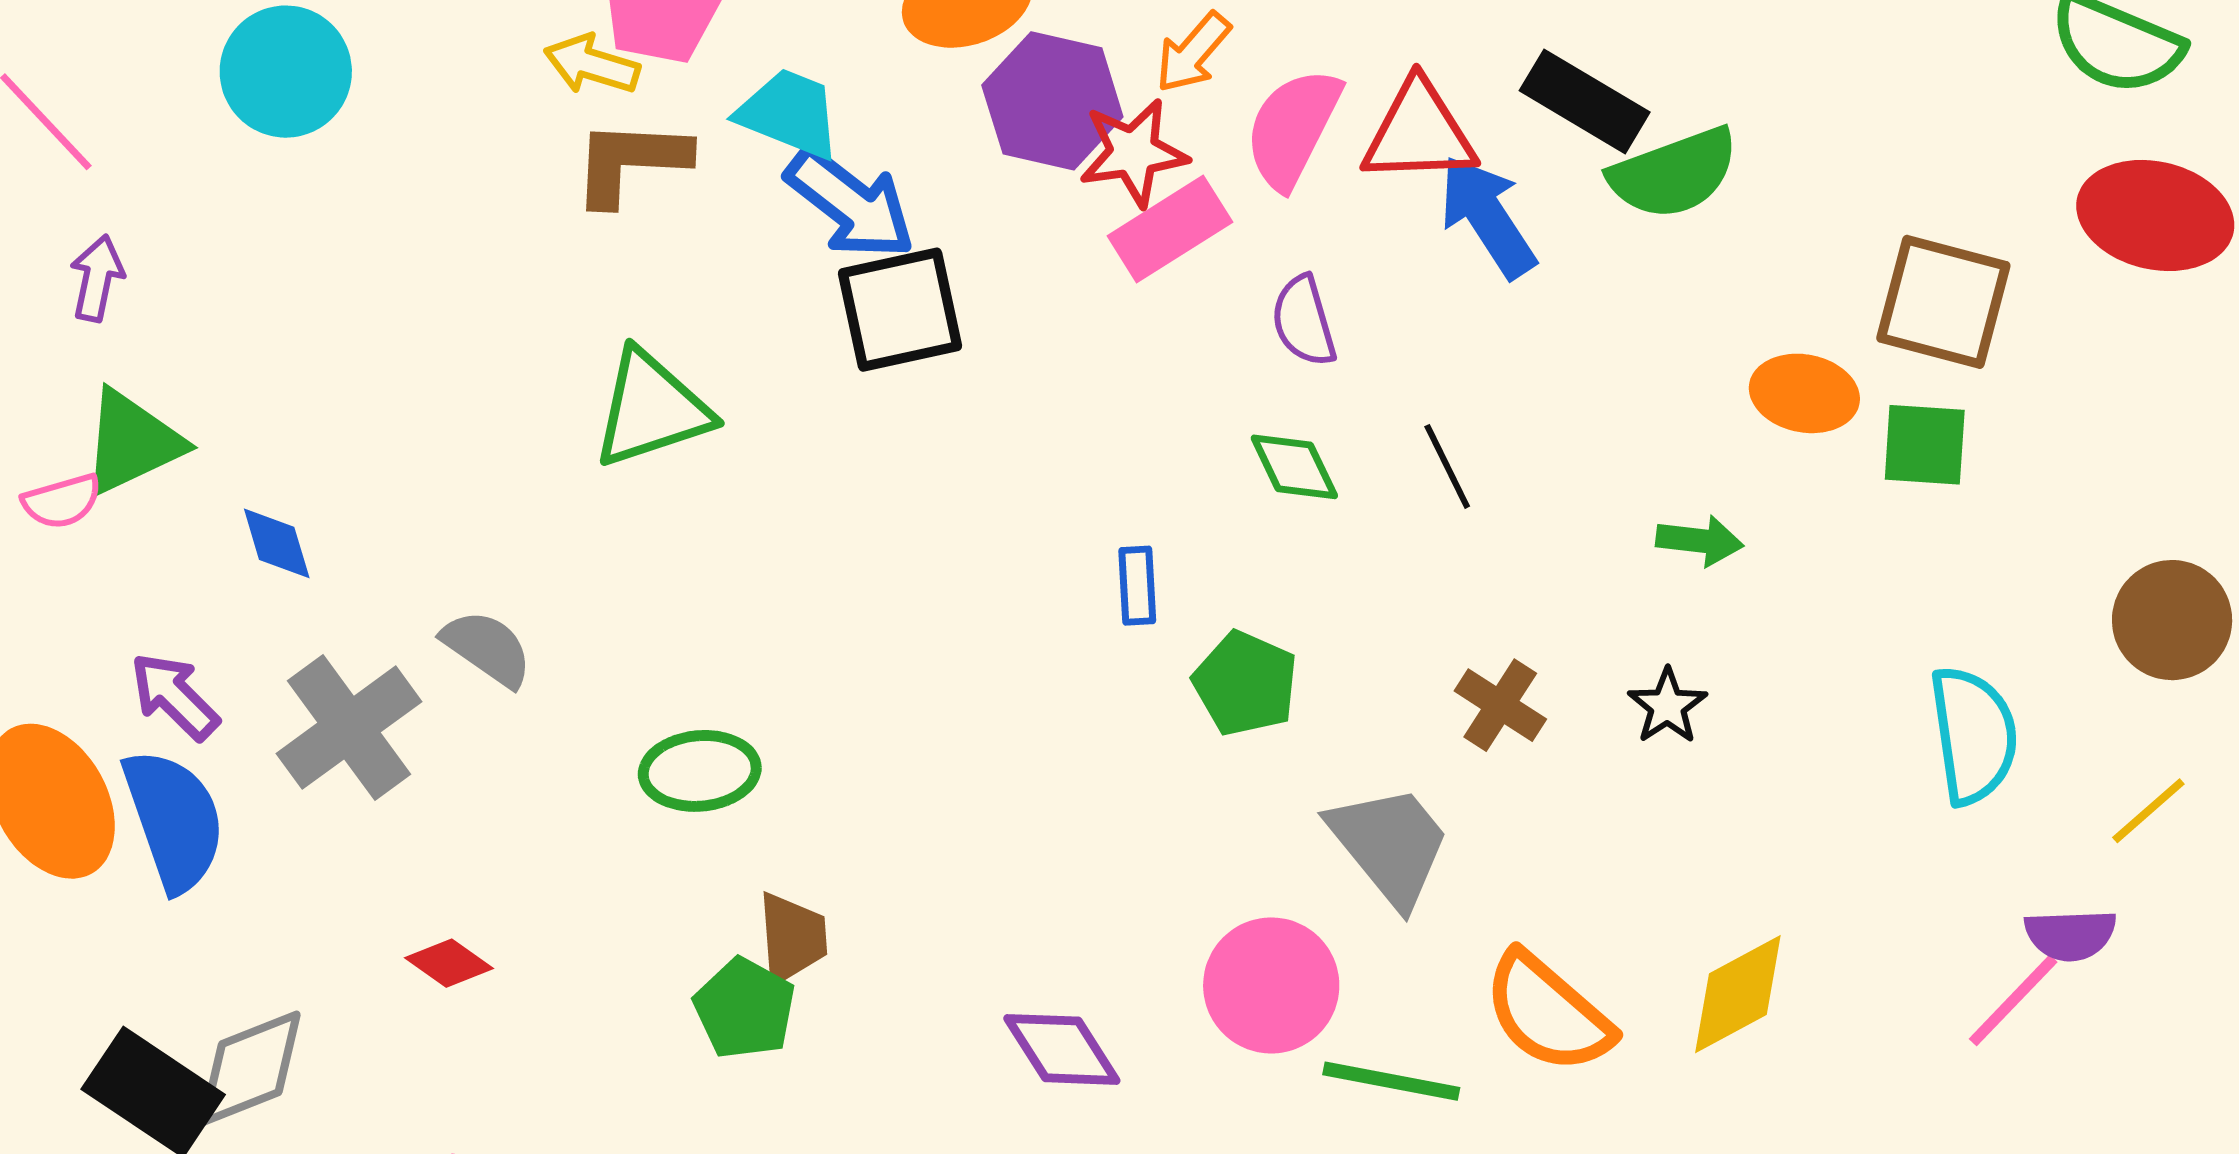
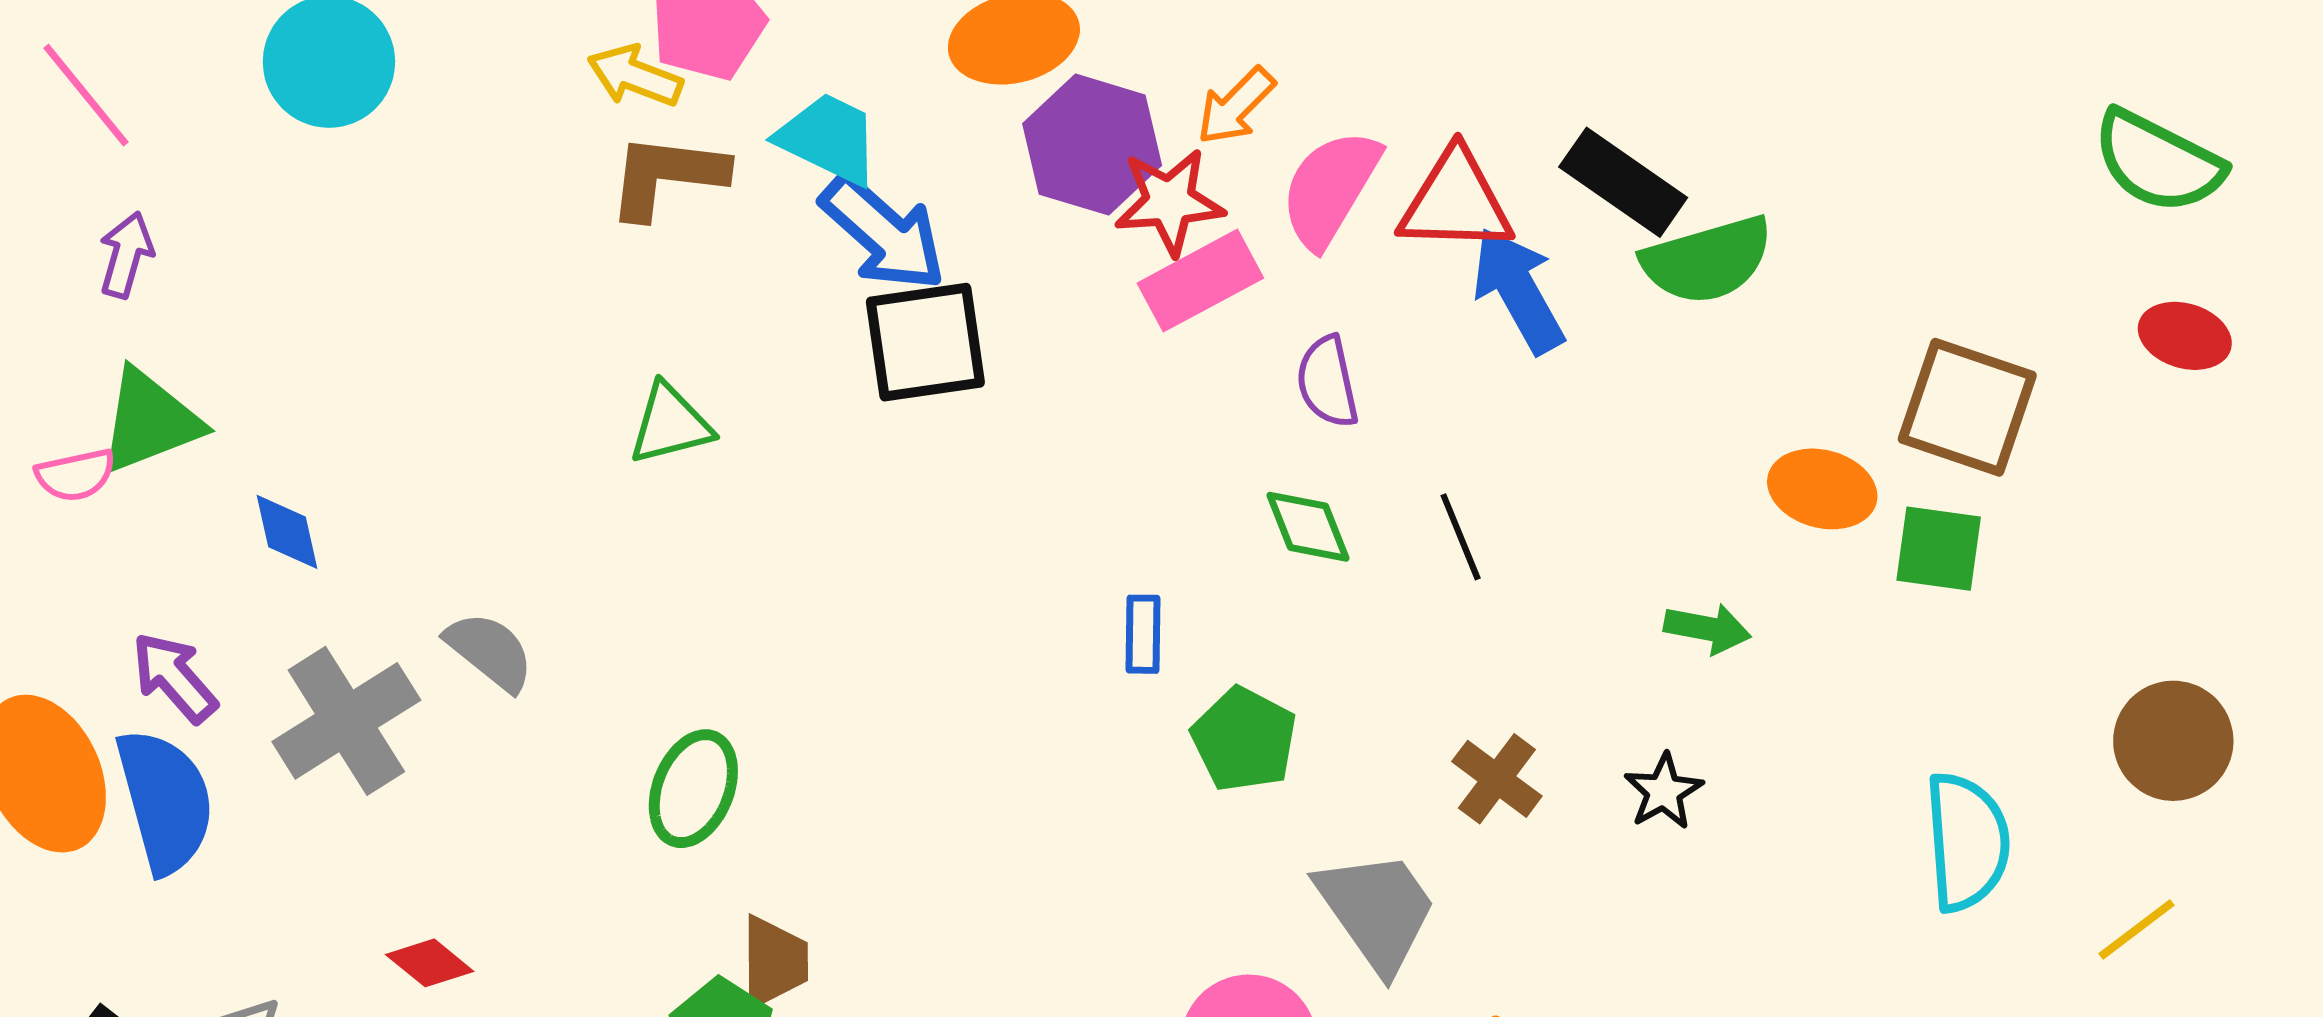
red ellipse: (2155, 215) -> (2185, 336), size x0.6
green triangle: (651, 409) -> (670, 424), size x0.7
green ellipse: (700, 771) -> (693, 789), turned -67

